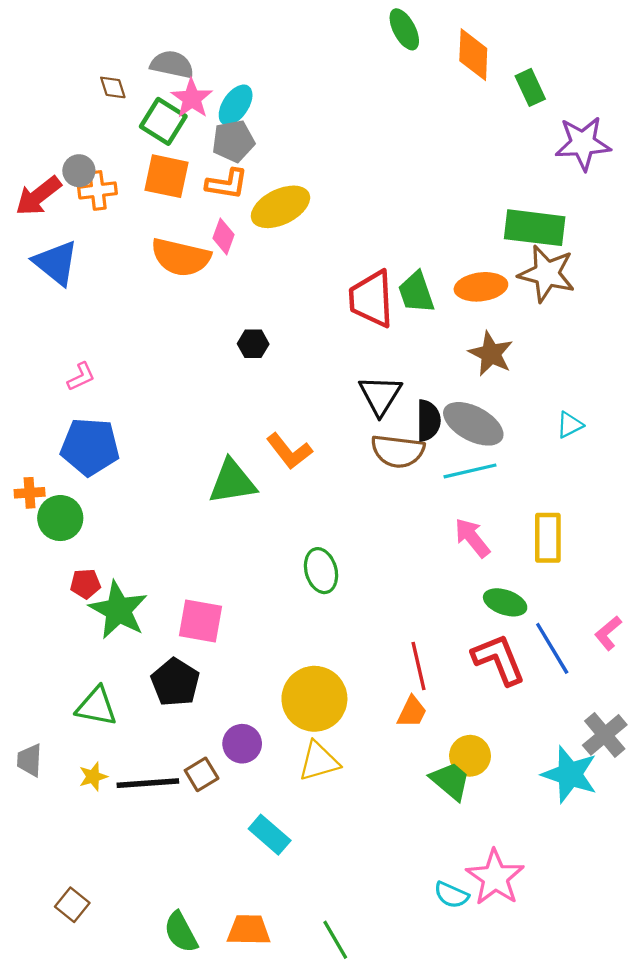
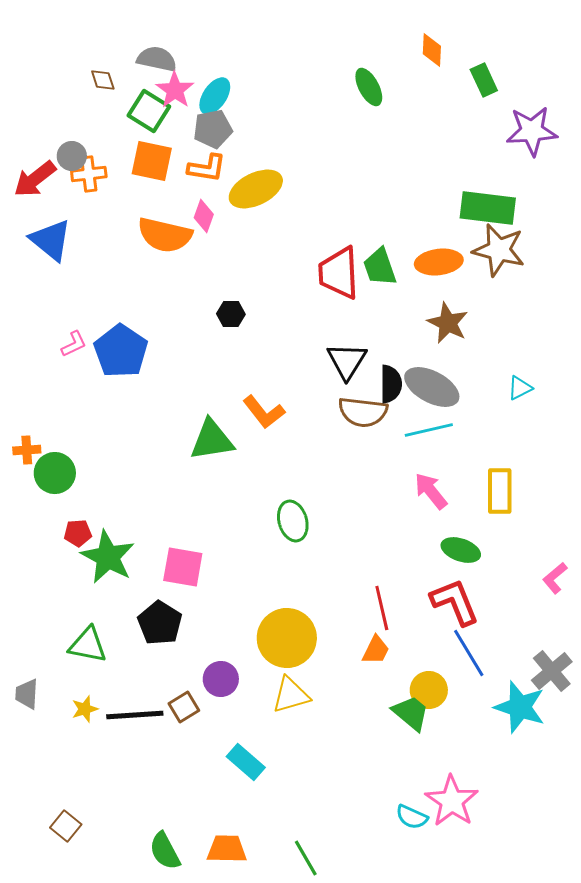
green ellipse: (404, 29) -> (369, 87), moved
orange diamond: (473, 55) -> (432, 50), size x0.7
blue pentagon: (90, 447) -> (121, 351), moved, turned 30
blue line: (552, 648) -> (469, 653), moved

